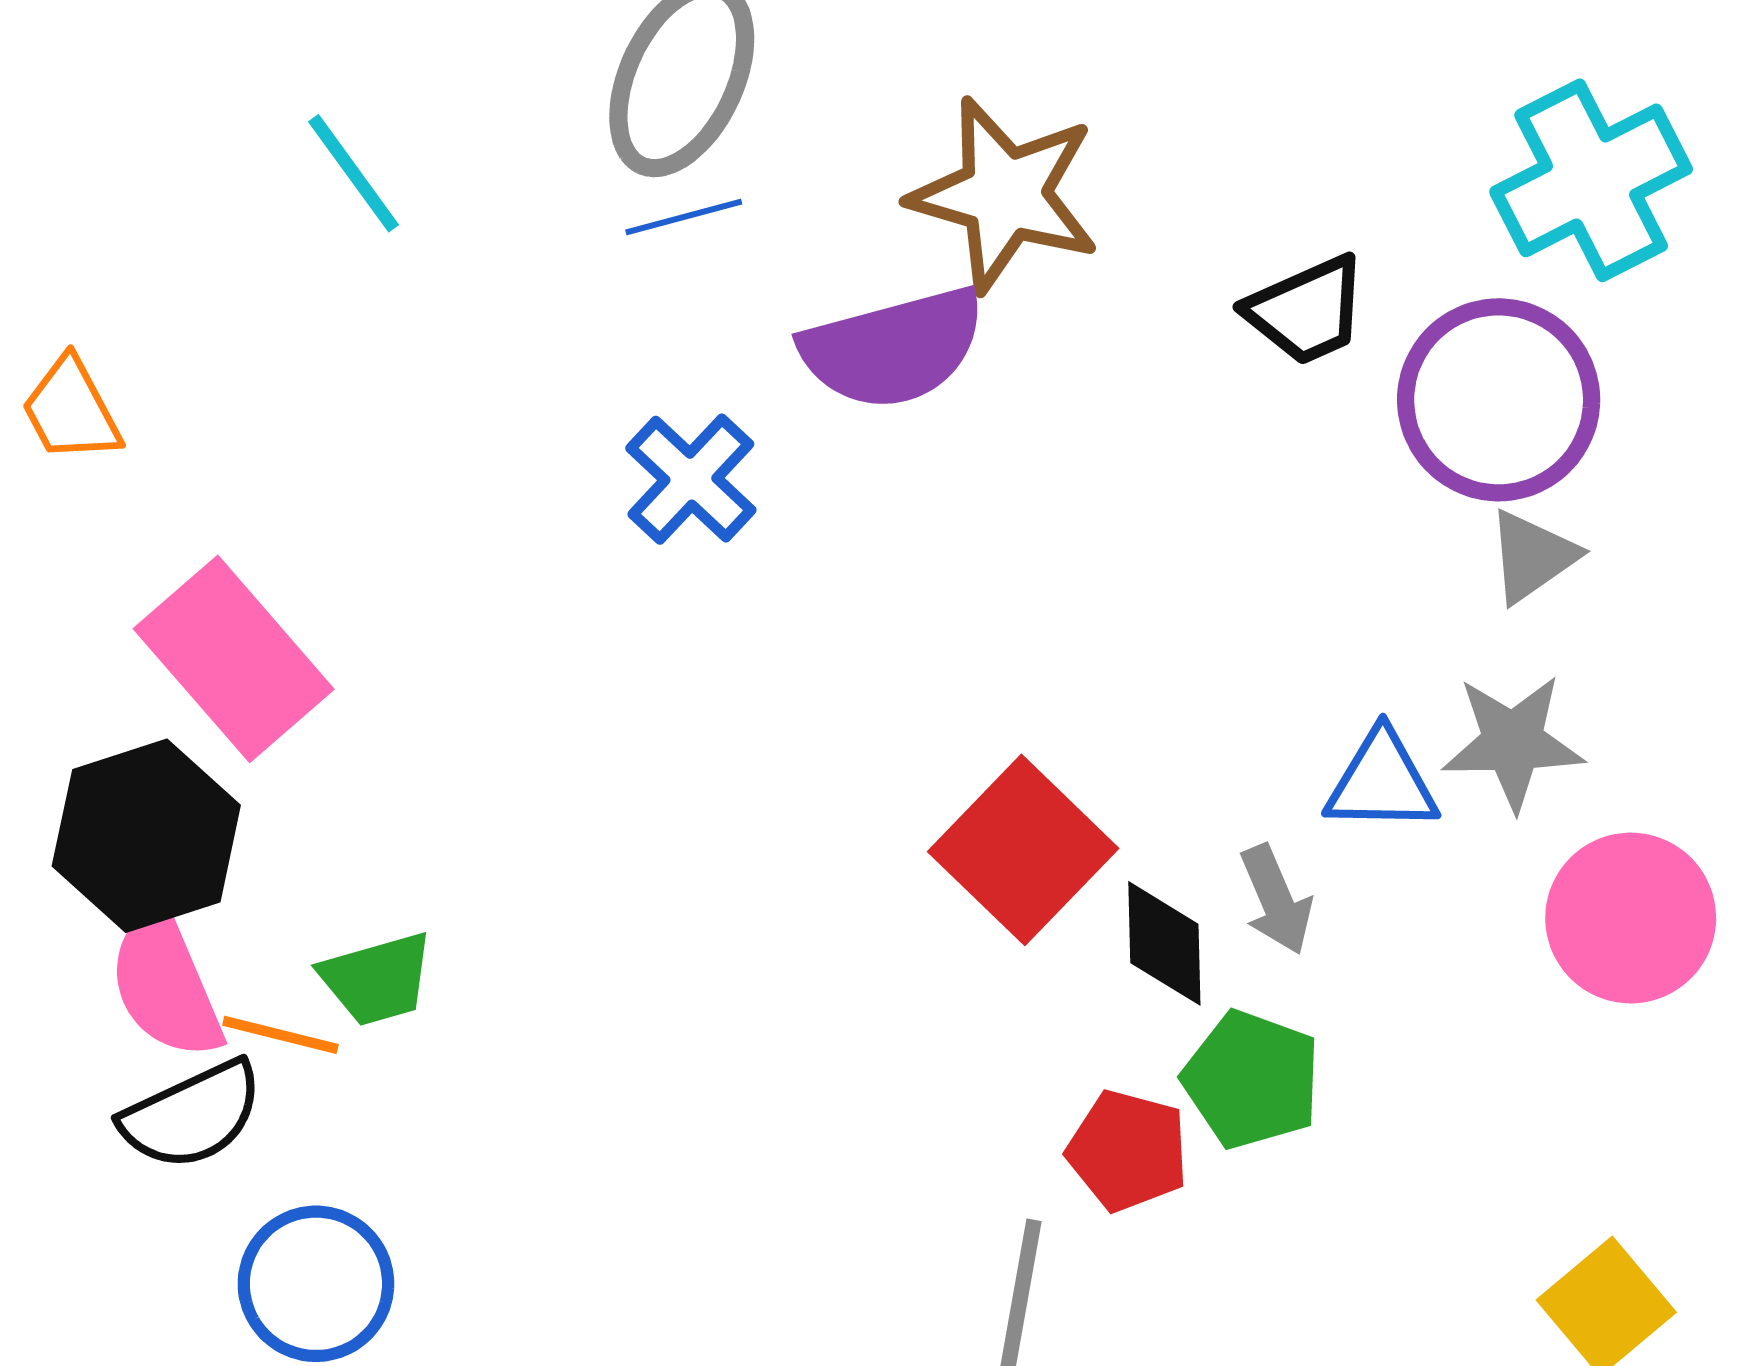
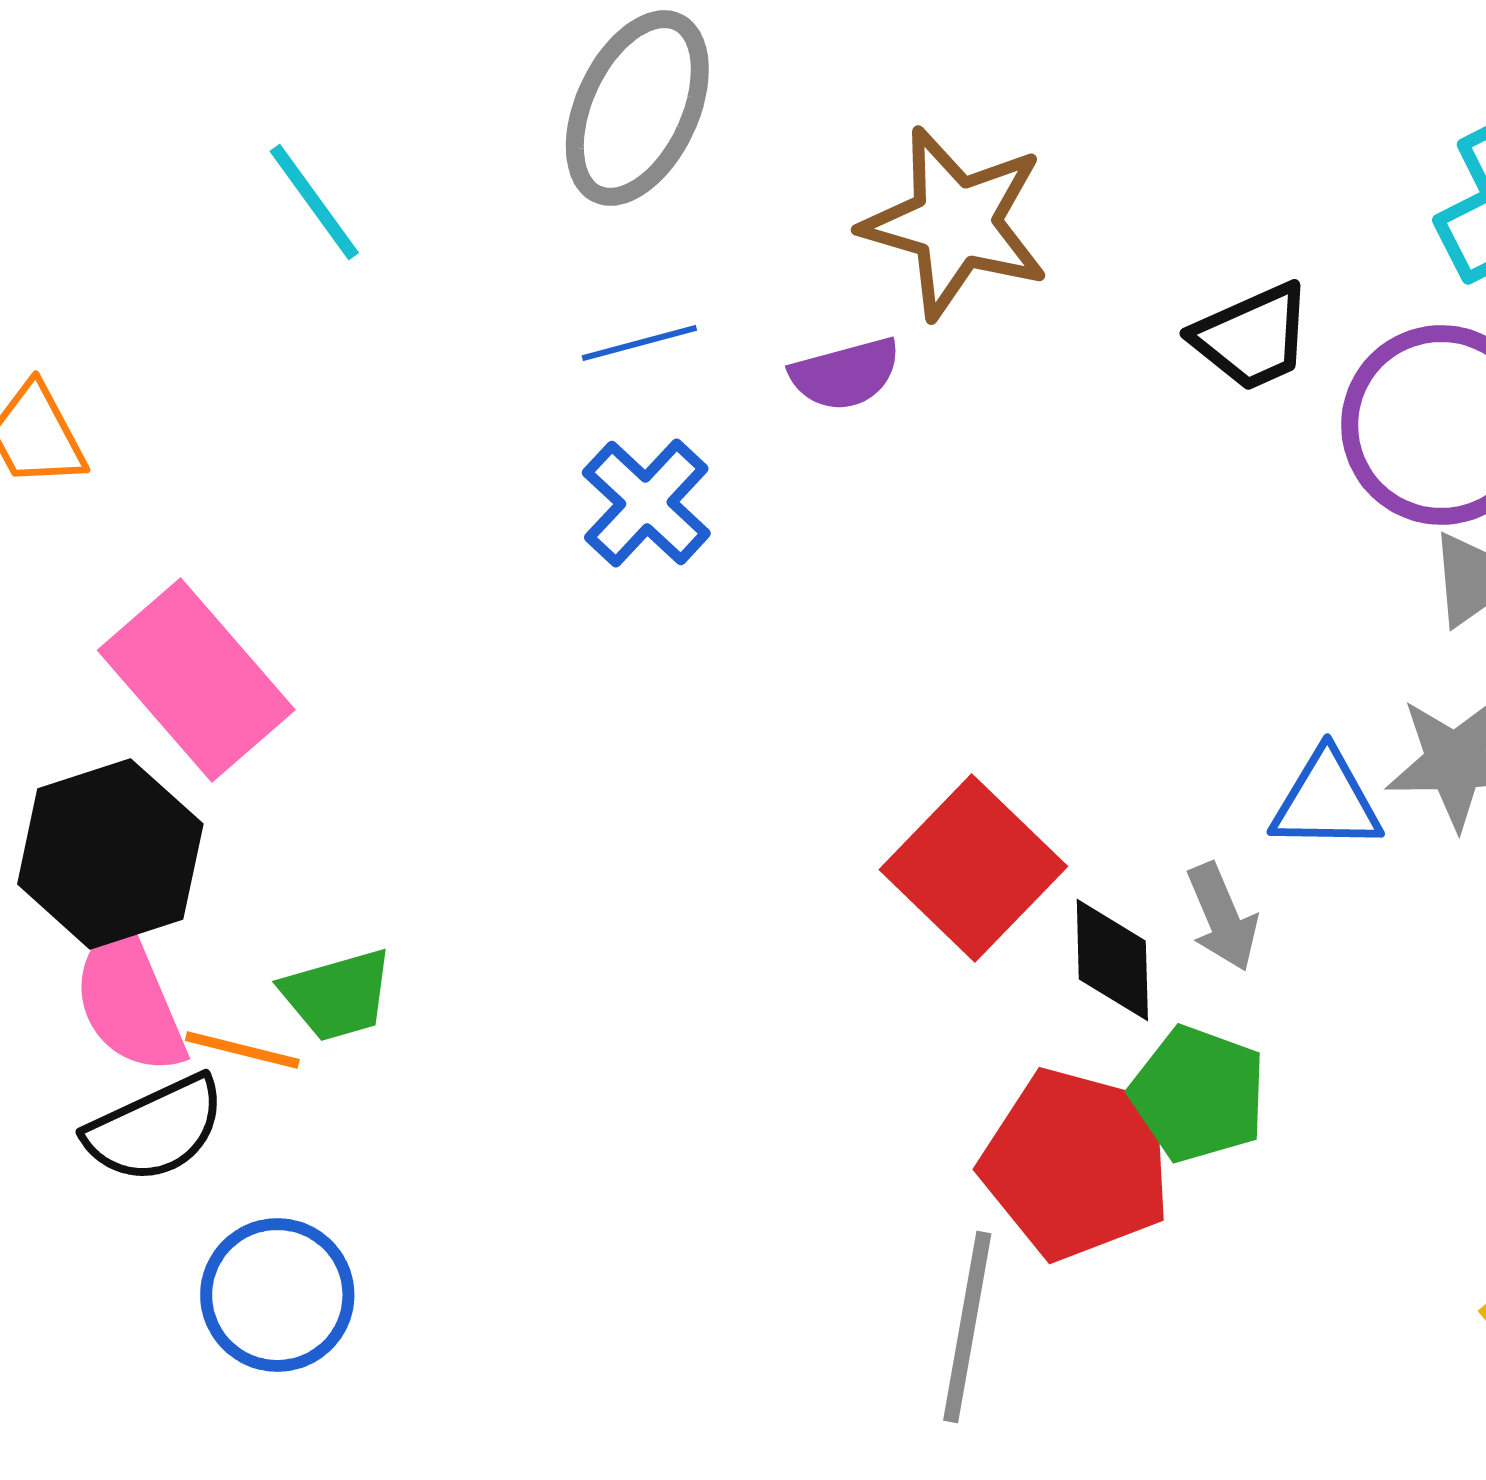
blue line: (684, 217) -> (639, 343), moved
purple semicircle: (893, 348) -> (845, 374), size x0.6
red pentagon: (1128, 1151) -> (1076, 1164), size x1.6

